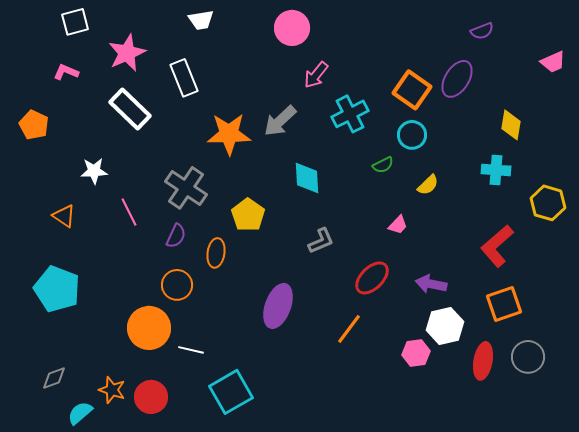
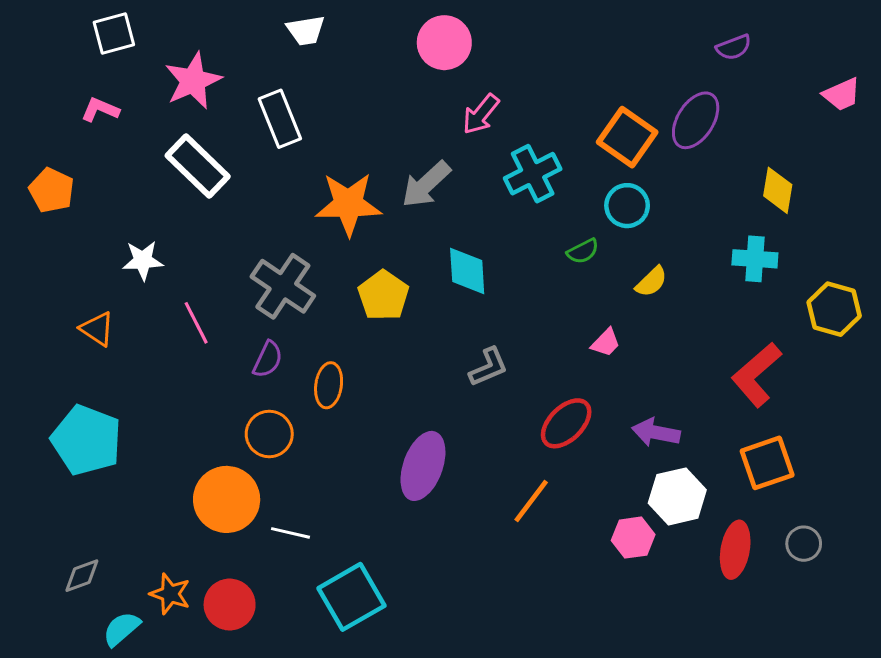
yellow pentagon: (248, 215) -> (383, 295), moved
gray circle: (528, 357) -> (804, 544), size x0.7

